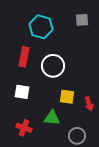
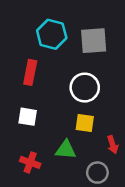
gray square: (82, 20) -> (94, 41), moved, size x1.6
white circle: (53, 66) -> (85, 88), moved
red arrow: (89, 104) -> (113, 145), moved

